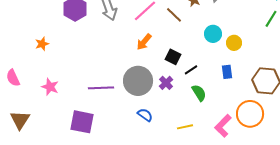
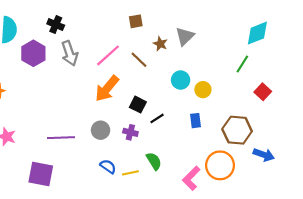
orange arrow: (144, 42) -> (107, 89), size x1.5
gray circle: (138, 81) -> (101, 130), size x0.6
purple cross: (166, 83) -> (130, 132), turned -32
green semicircle: (199, 93) -> (154, 161), moved
yellow line: (185, 127) -> (130, 173), moved

